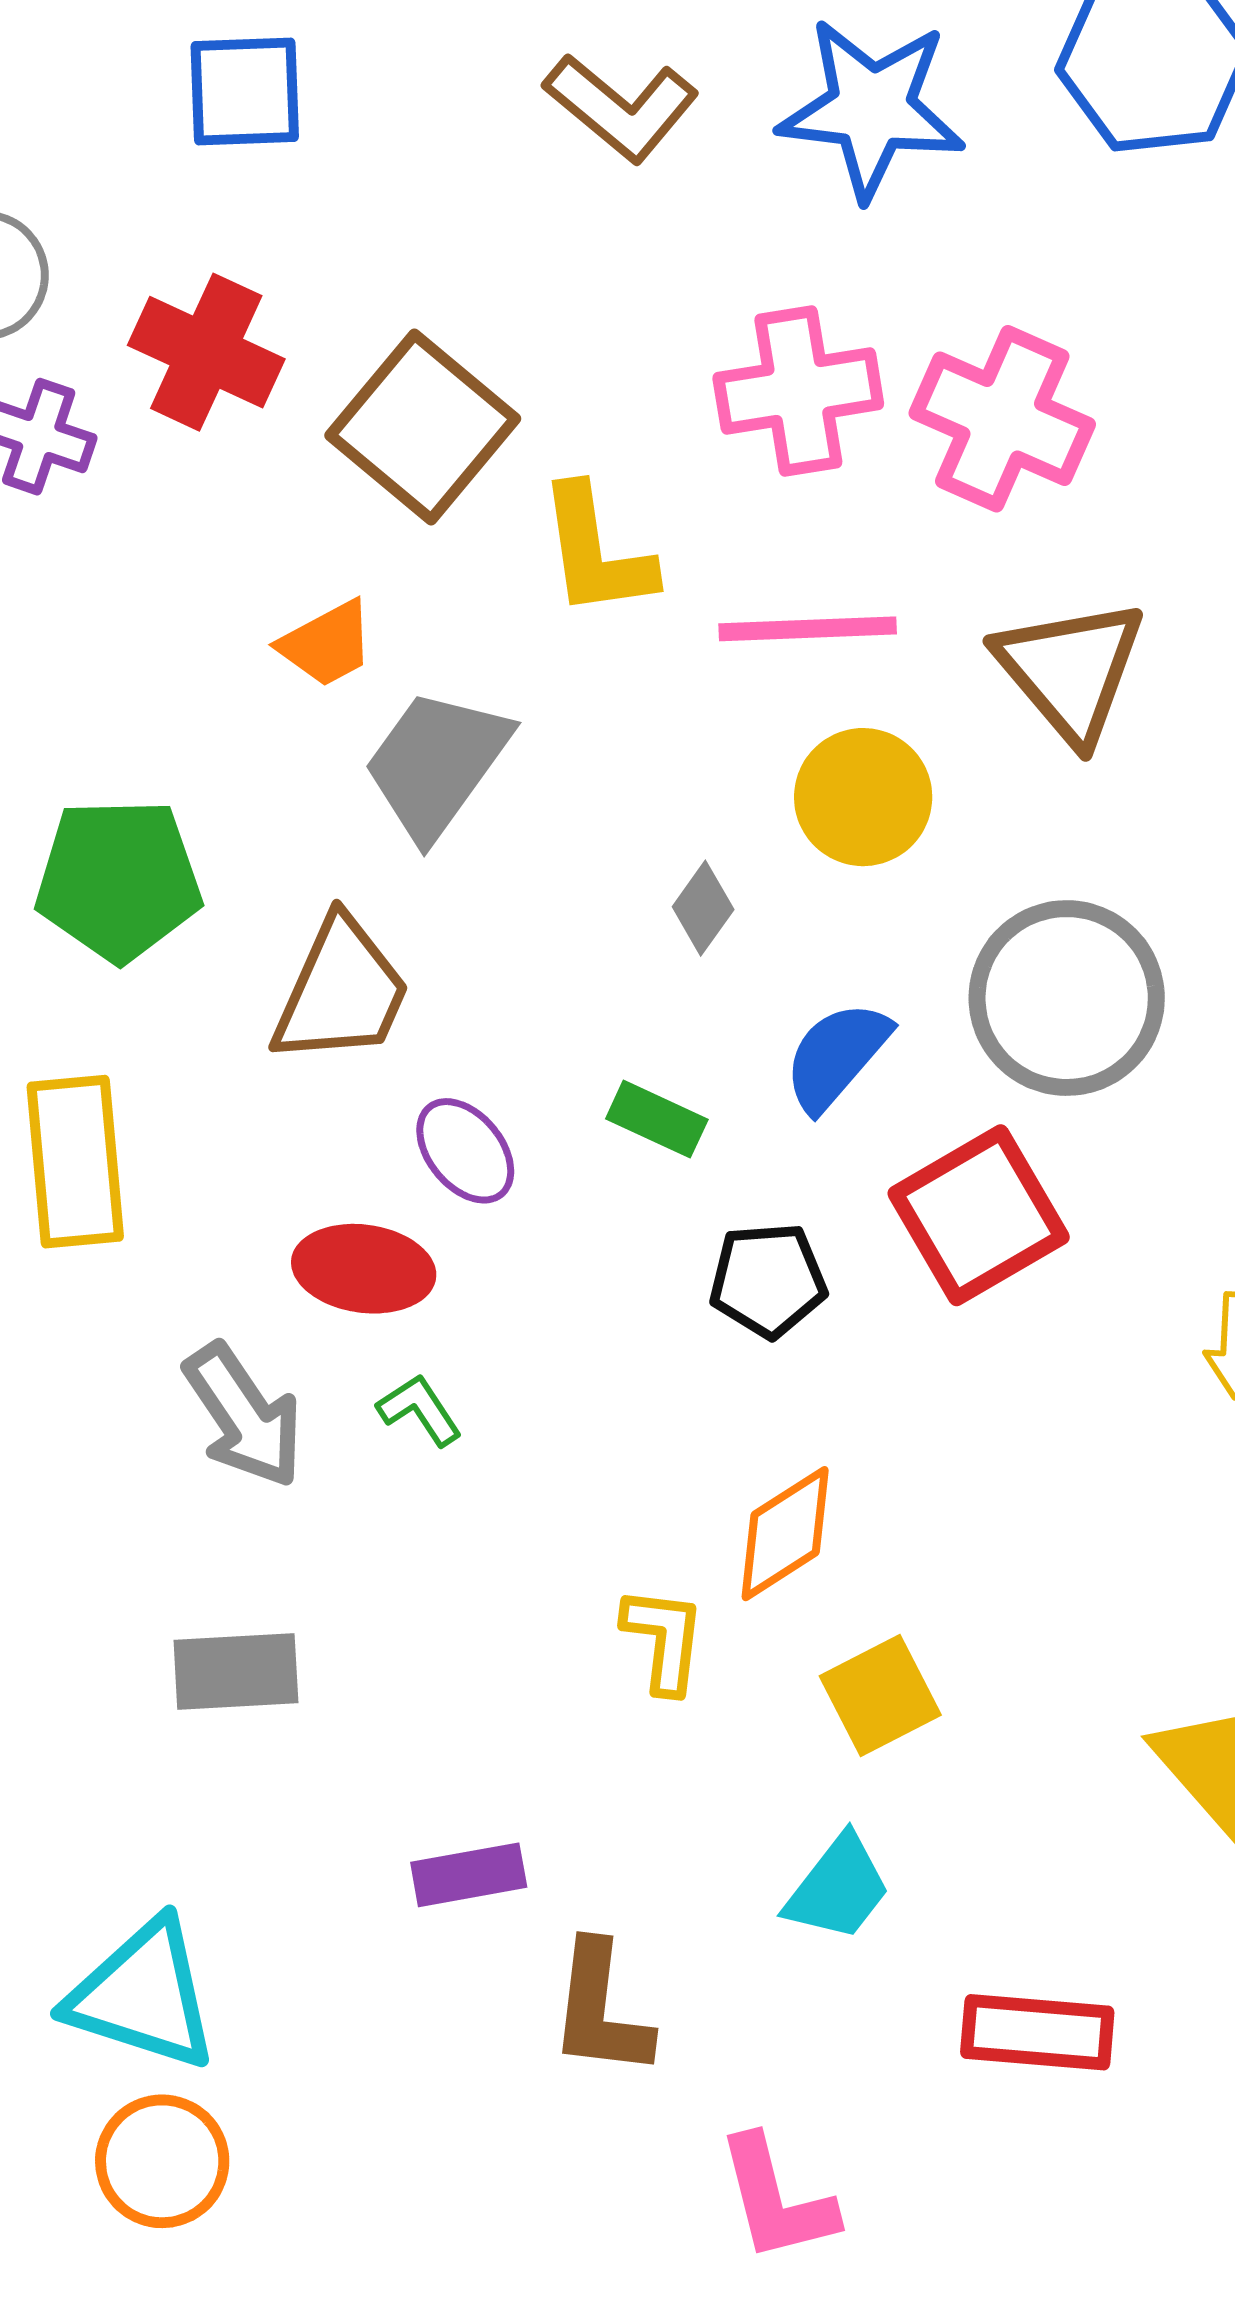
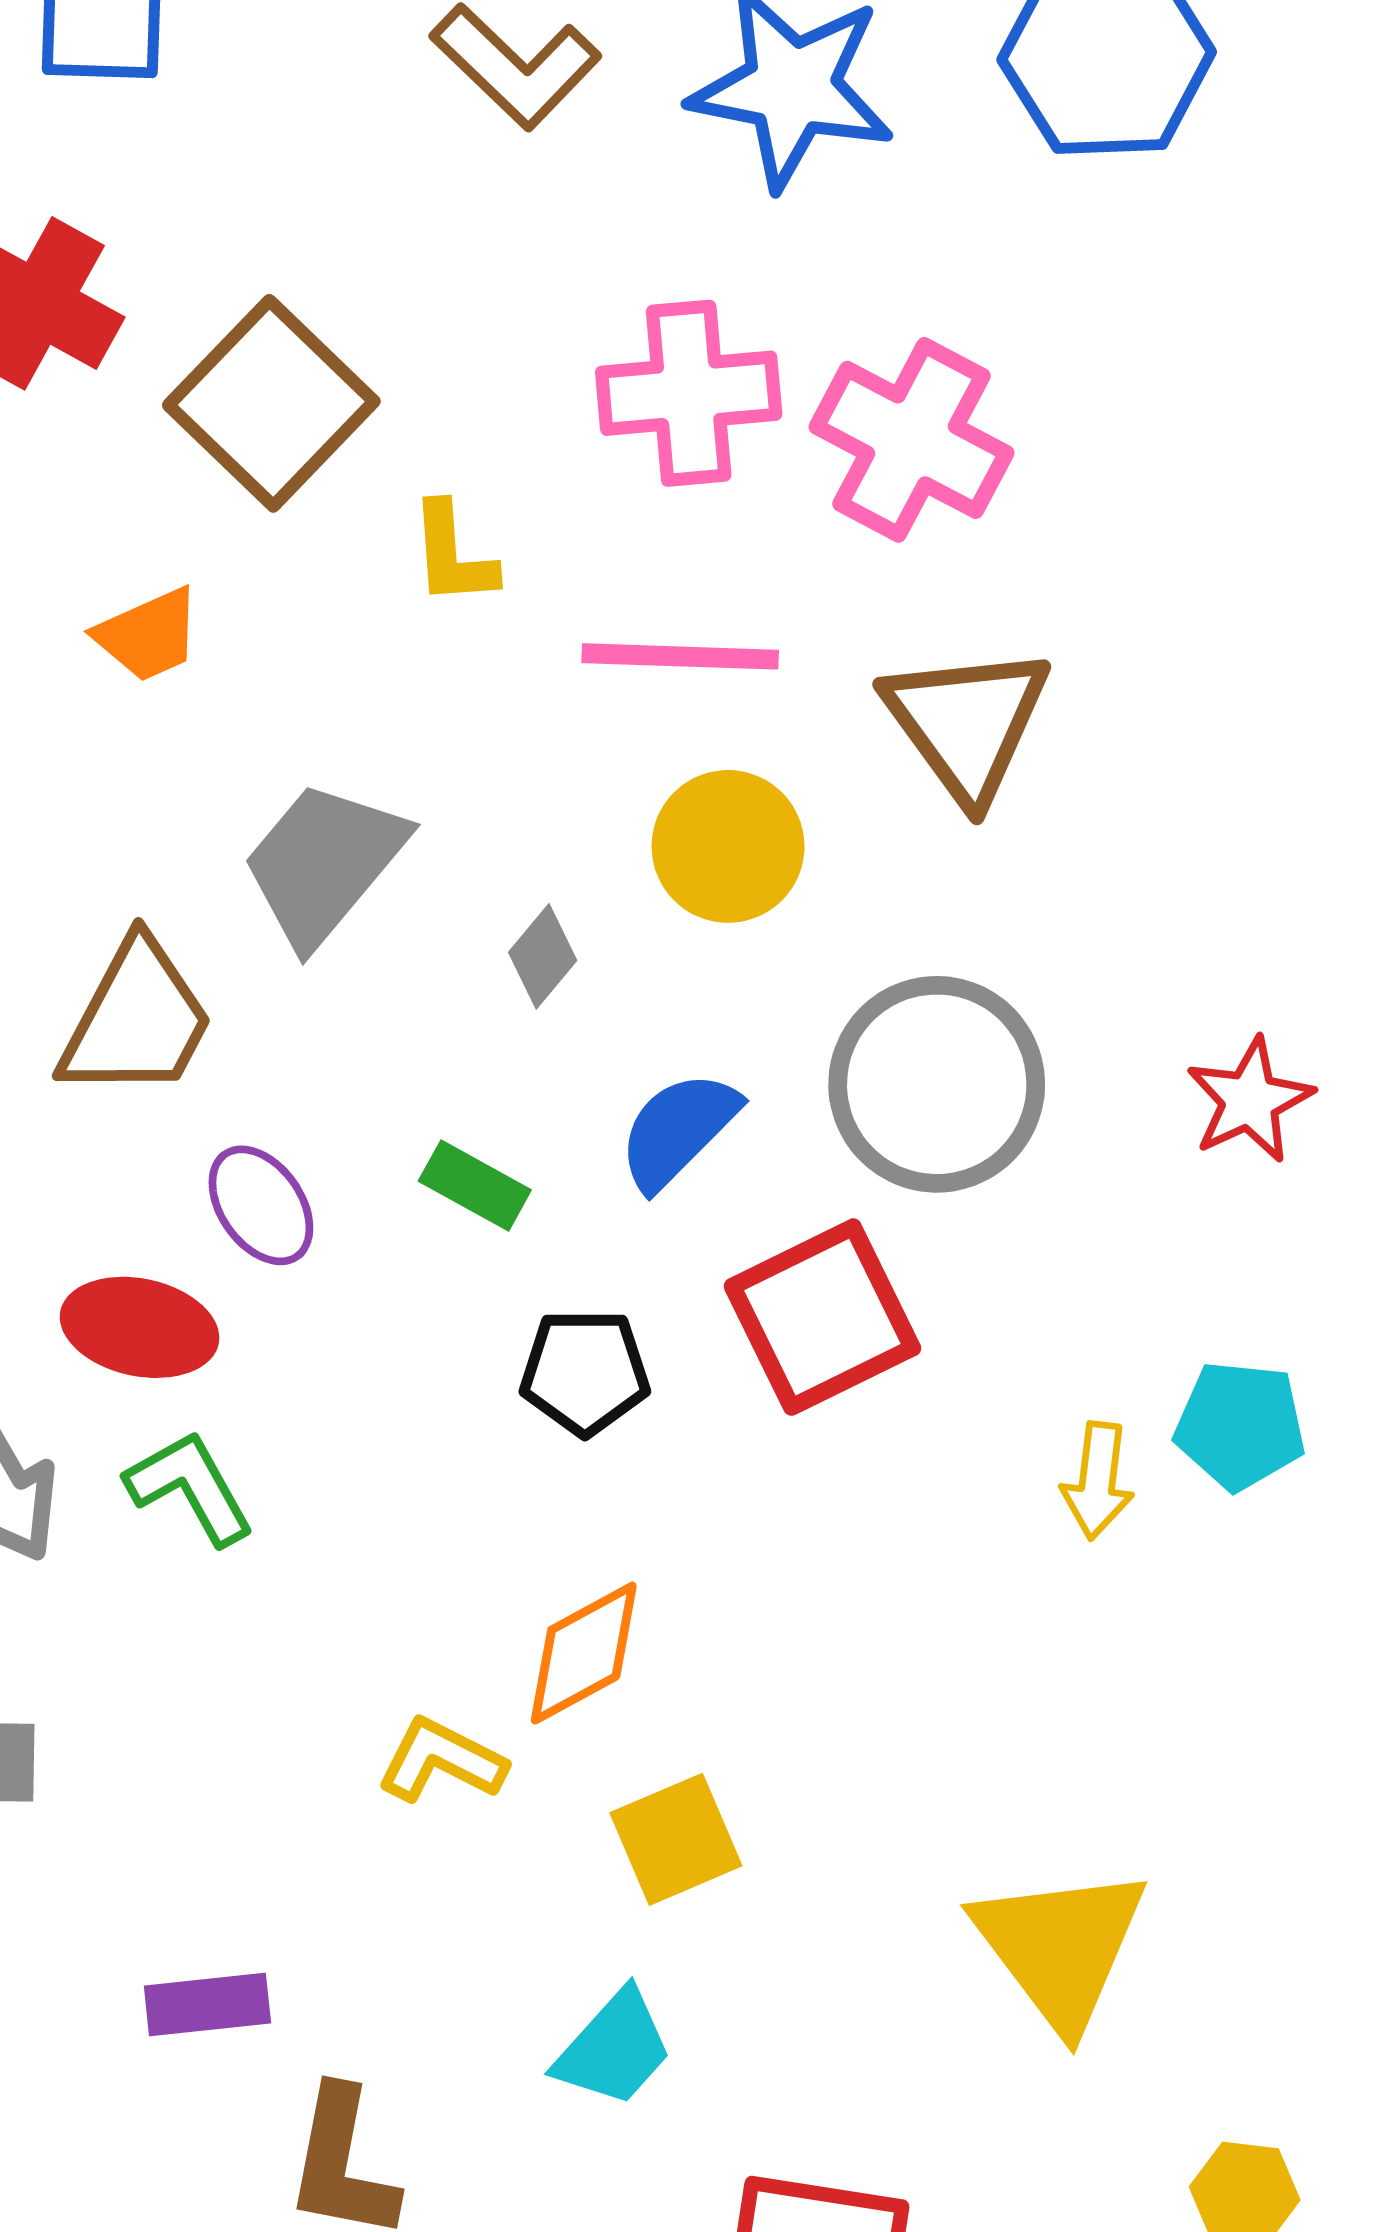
yellow L-shape: (596, 552) -> (453, 554), size x0.7
gray trapezoid: (437, 764) -> (324, 863), moved
green L-shape: (420, 1410) -> (190, 1488), size x1.4
yellow L-shape: (664, 1640) -> (441, 1760), turned -74

